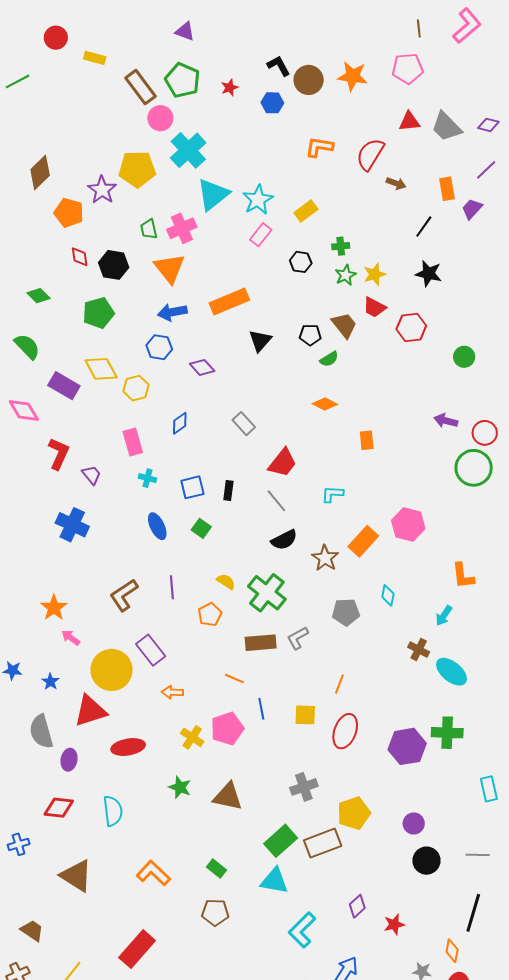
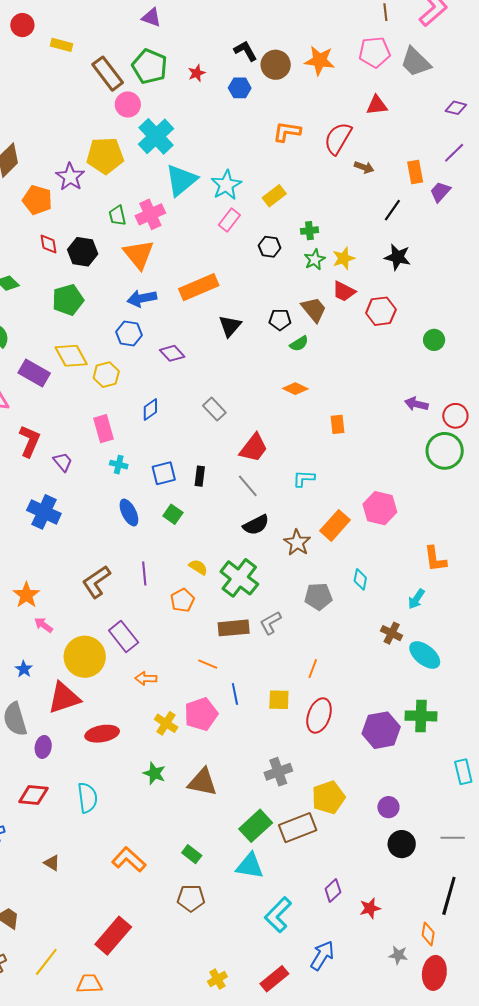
gray trapezoid: (446, 127) -> (416, 62), moved
brown triangle: (76, 876) -> (52, 863), size x0.5

